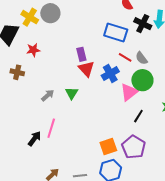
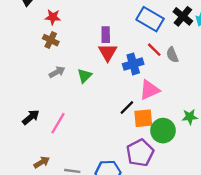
brown cross: (17, 72) -> (51, 40), moved
green circle: (142, 80) -> (163, 131), moved
black line: (138, 116) -> (127, 107), moved
pink line: (51, 128) -> (58, 123), moved
orange square: (108, 147) -> (143, 118), moved

